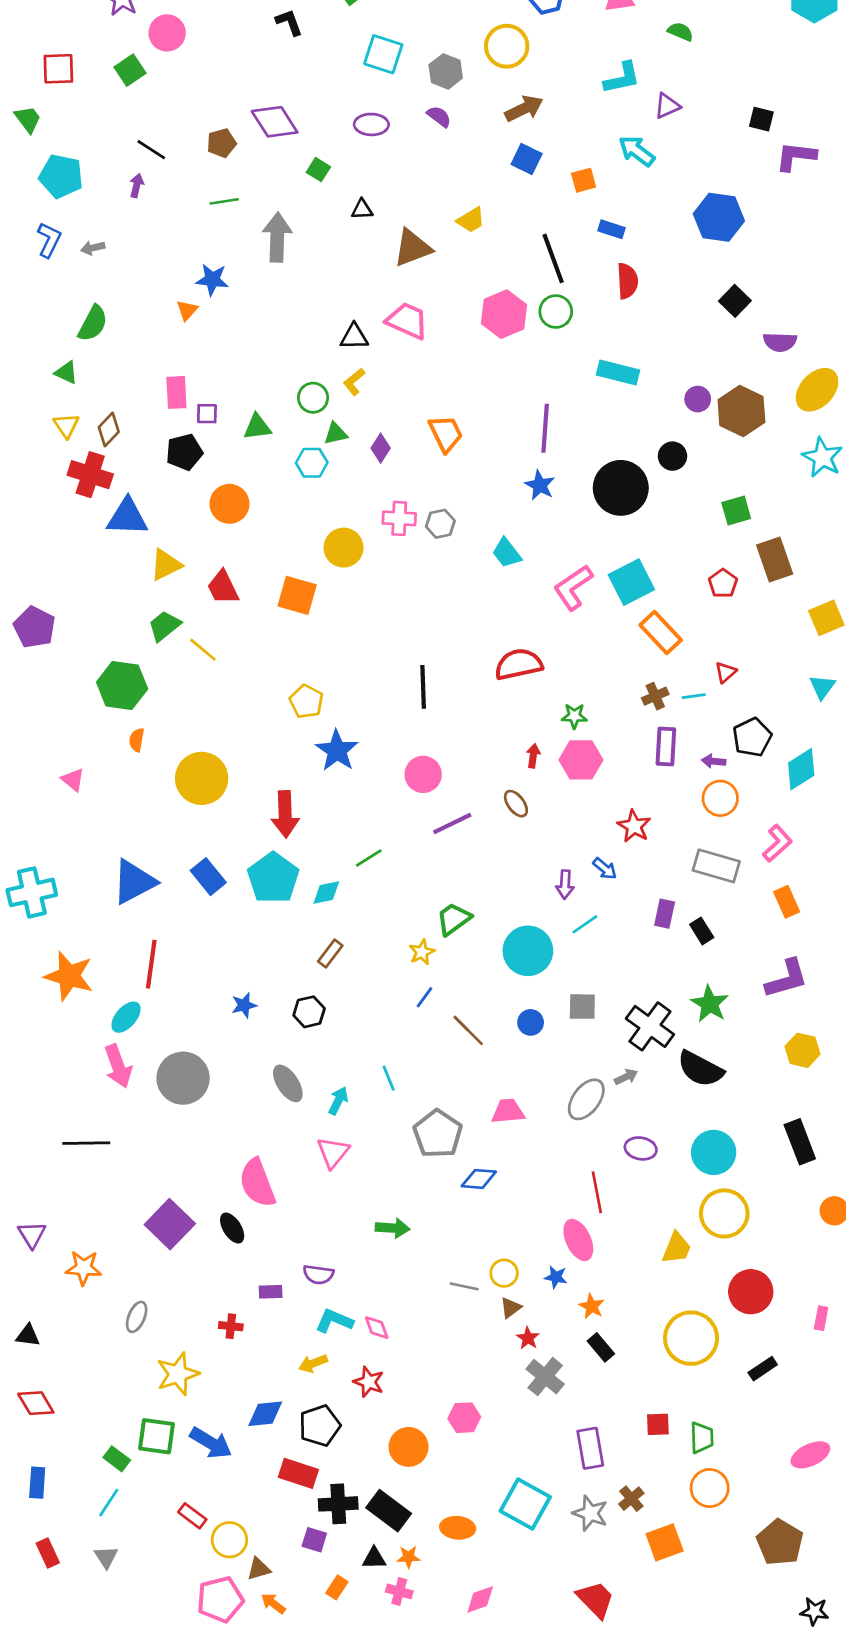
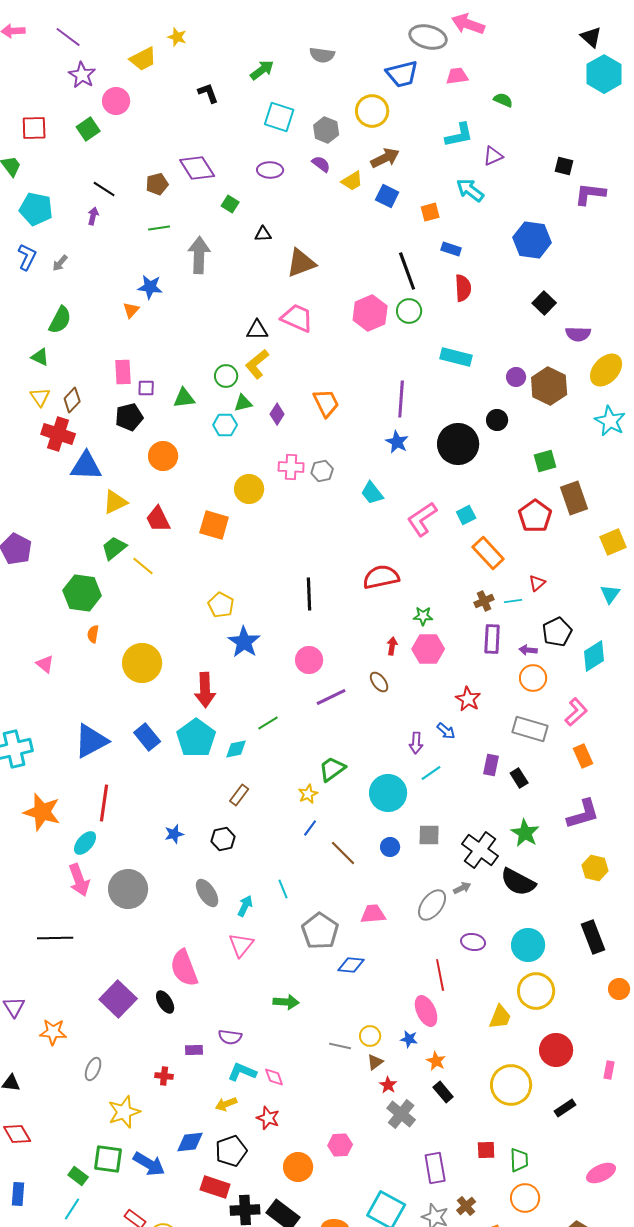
yellow trapezoid: (471, 220) -> (352, 181), moved
gray arrow: (93, 248) -> (60, 263), turned -36
yellow L-shape: (354, 382) -> (257, 364), size x1.4
cyan square: (631, 582) -> (466, 515), size x0.6
red pentagon: (723, 583) -> (535, 516), size x1.5

